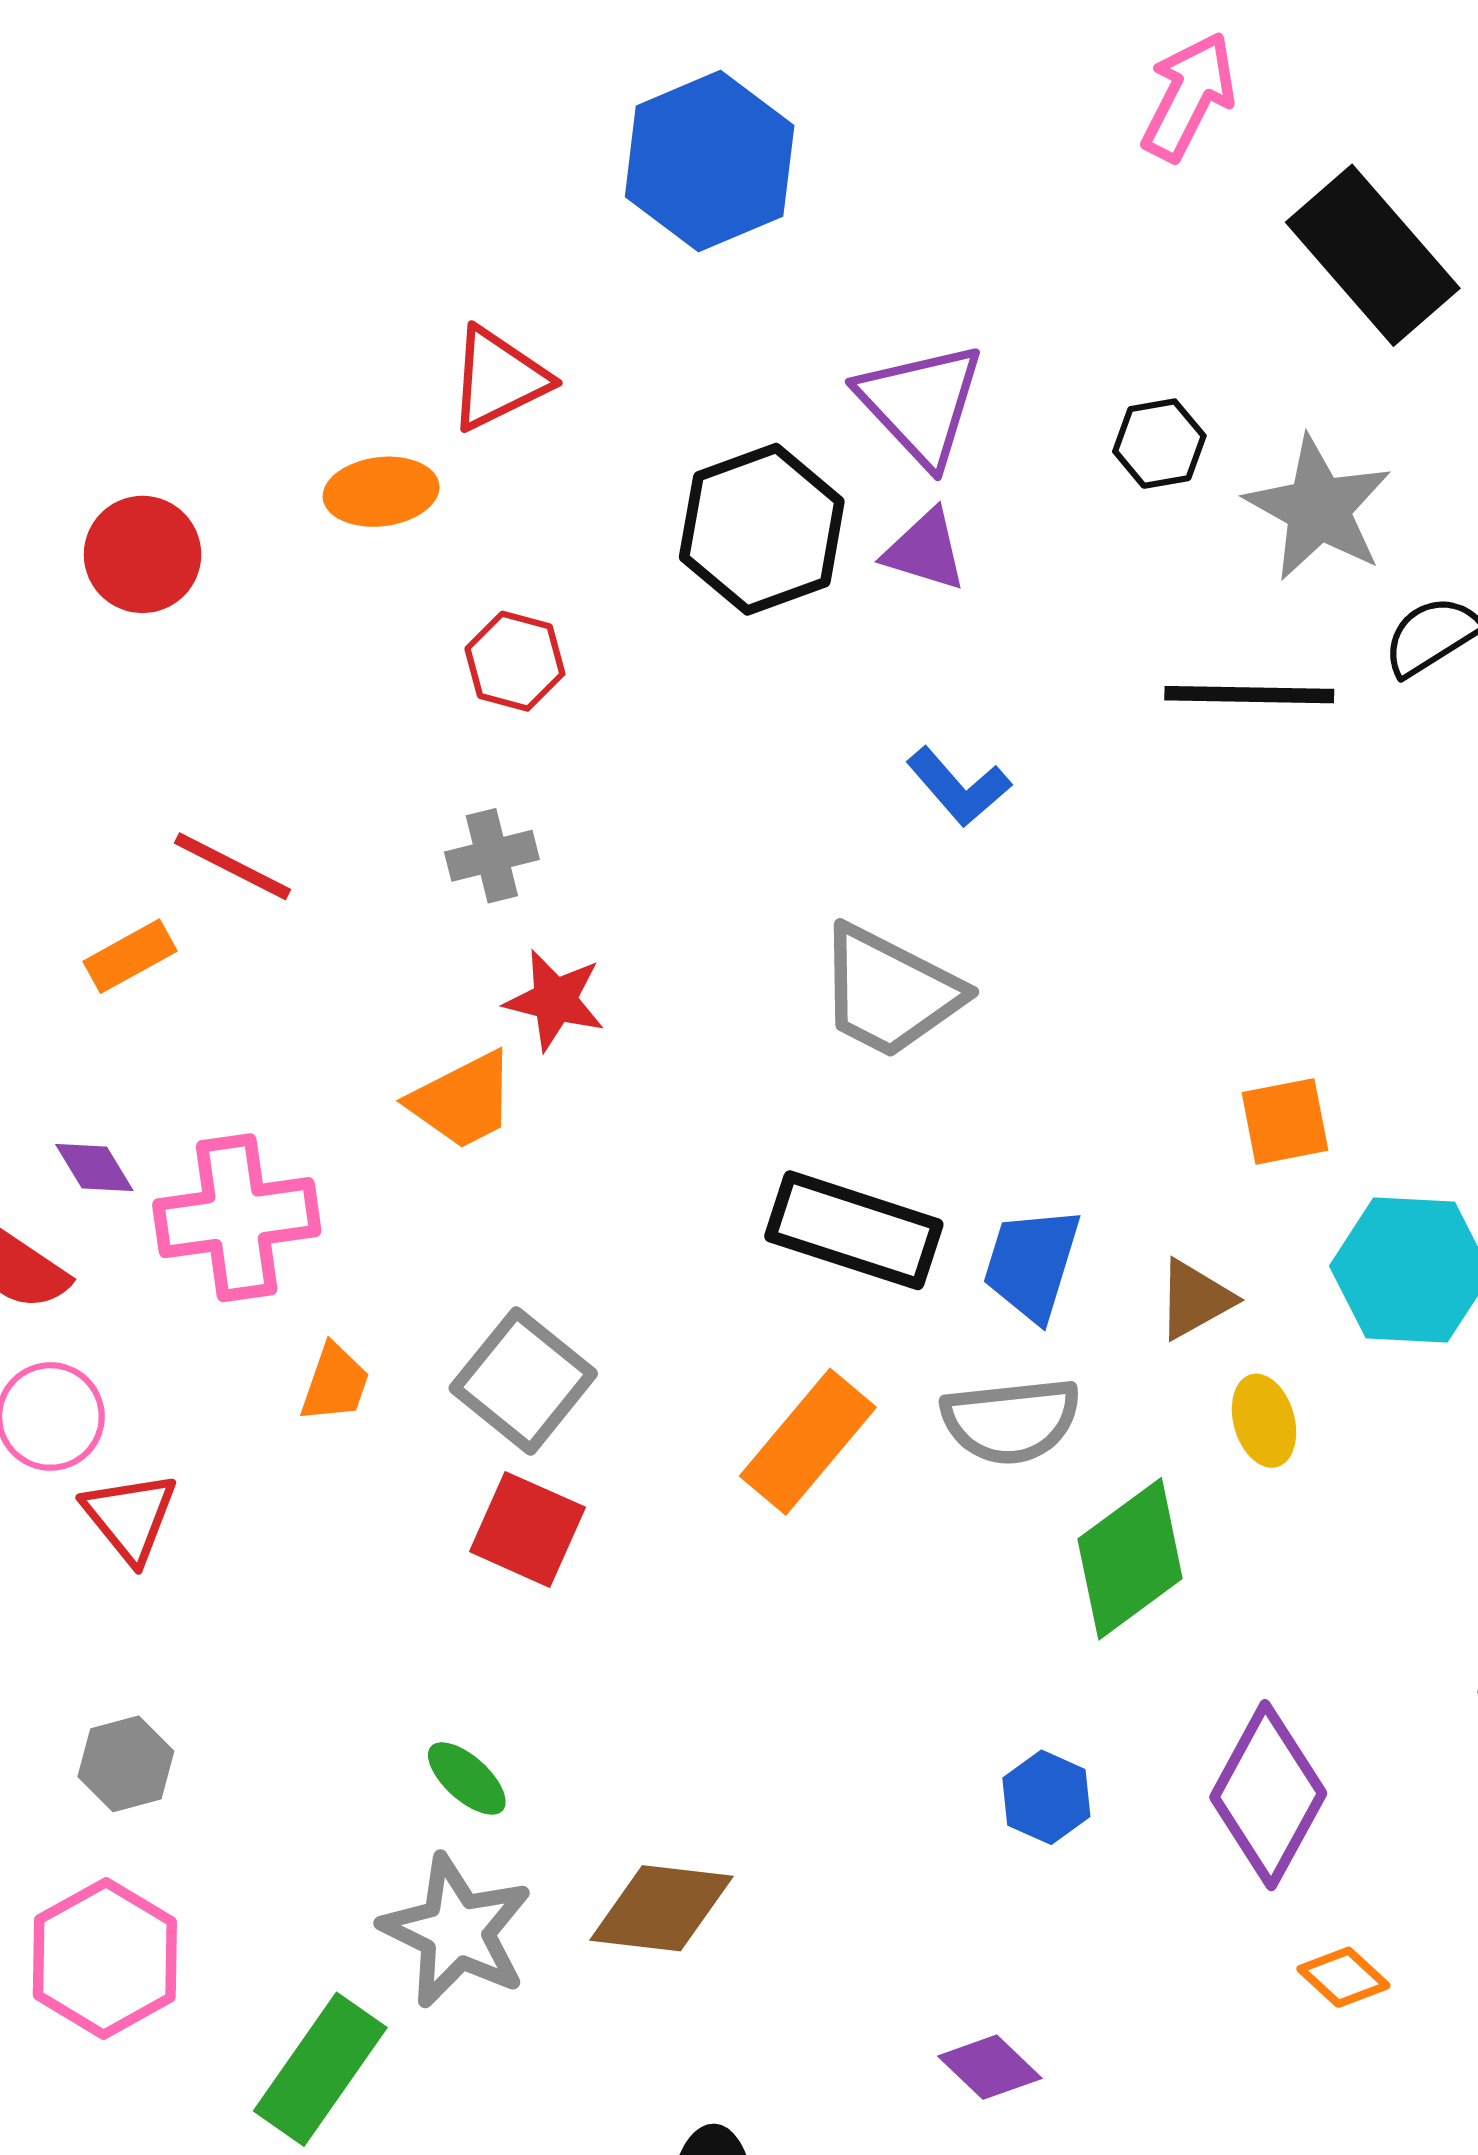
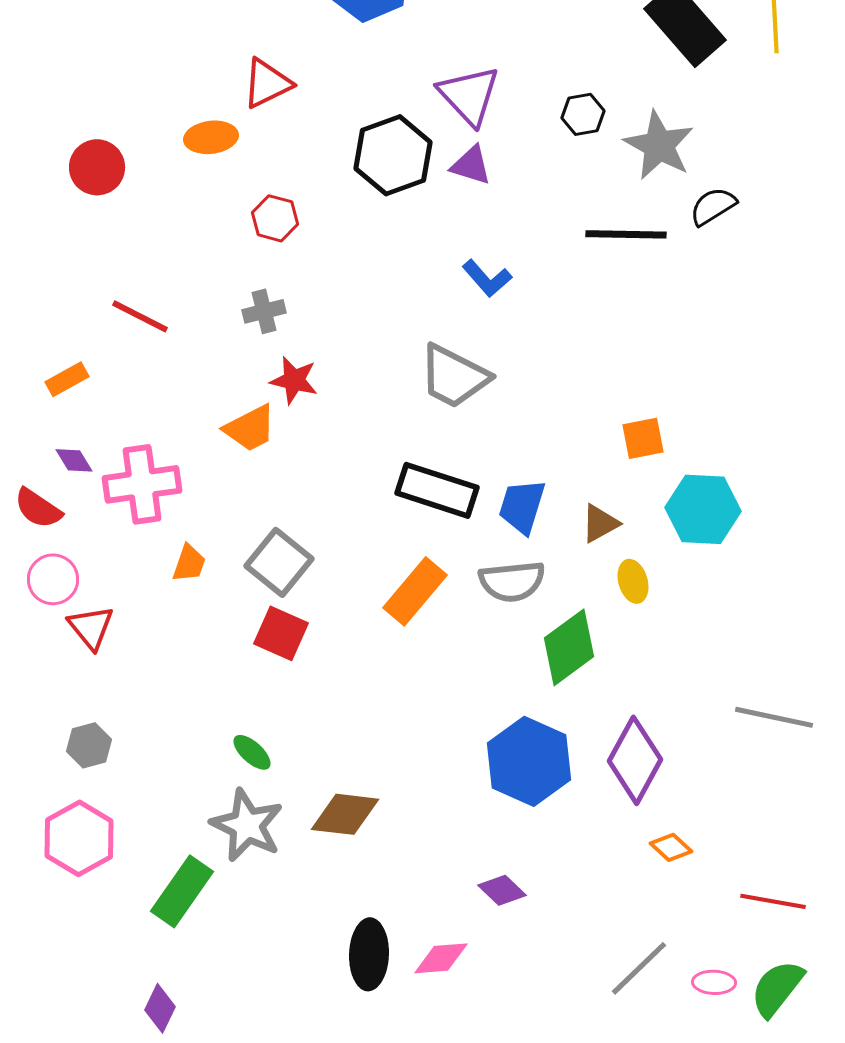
orange rectangle: (130, 956) -> (67, 379), moved
blue hexagon: (1046, 1797) -> (529, 761), size x2.0

